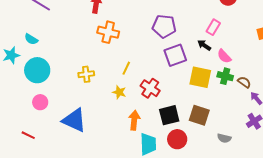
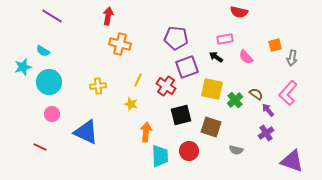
pink rectangle: (213, 27) -> (225, 39), turned 49
pink semicircle: (224, 56) -> (246, 57), moved
green cross: (225, 76) -> (235, 100), moved, turned 35
red cross: (150, 88) -> (166, 86), moved
black square: (169, 115) -> (181, 115), moved

